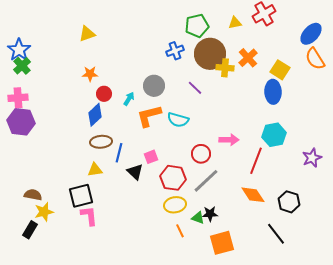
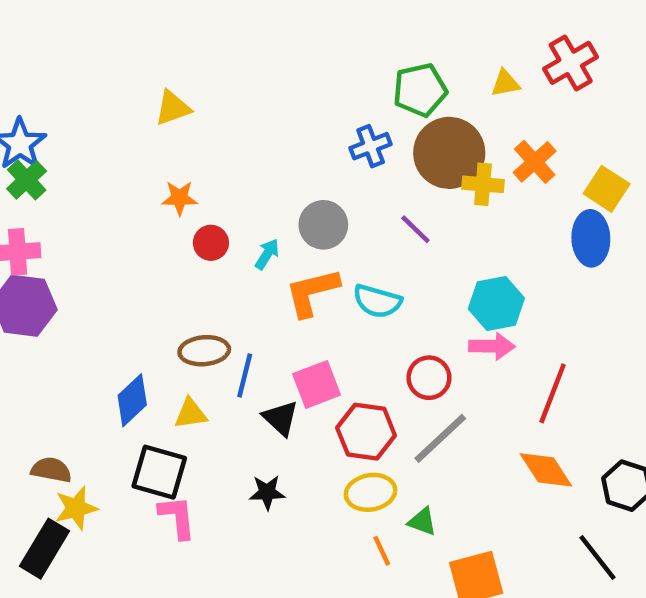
blue diamond: (95, 115) -> (132, 400), moved
cyan hexagon: (274, 135) -> (496, 303), moved
pink square: (151, 157) -> (317, 384), size x1.5
black square: (81, 196) -> (159, 472), turned 30
black star: (210, 214) -> (267, 492), moved
black rectangle: (30, 230) -> (45, 549), size x1.4

